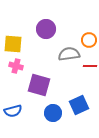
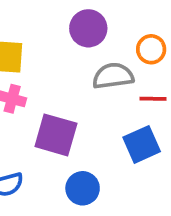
purple circle: (46, 29) -> (88, 28), moved
blue square: (79, 105) -> (142, 144), moved

